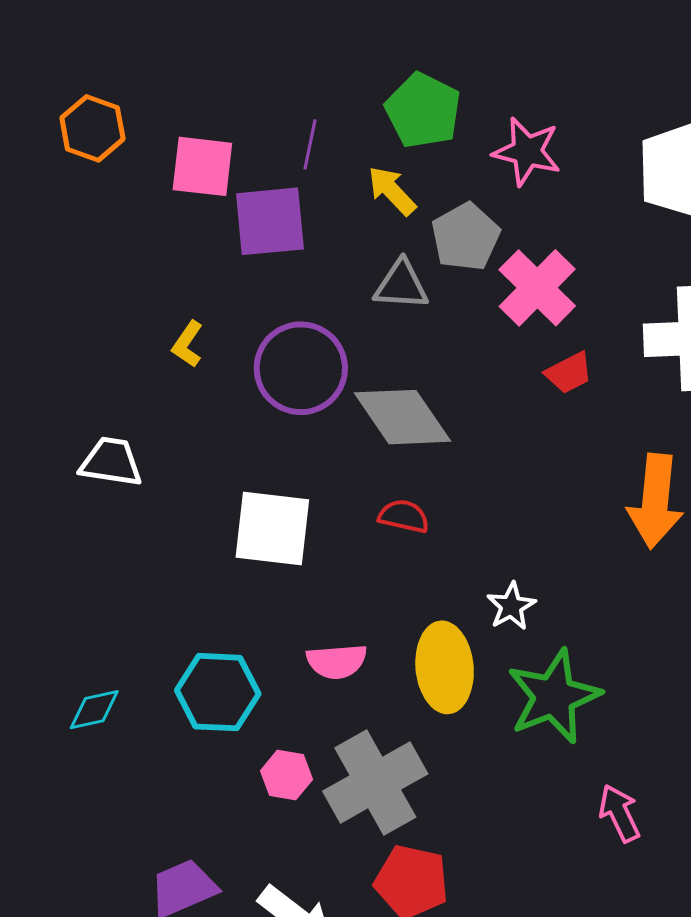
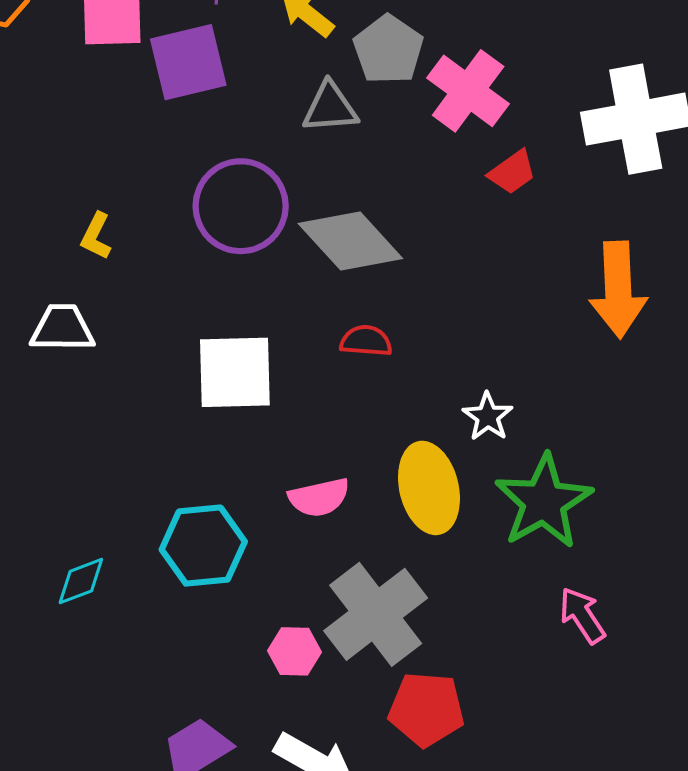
yellow L-shape: (187, 344) -> (96, 236), moved
pink hexagon: (286, 775) -> (294, 651), moved
pink arrow: (620, 813) -> (582, 615), moved

